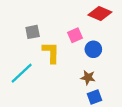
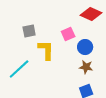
brown star: (88, 77) -> (86, 67), moved

